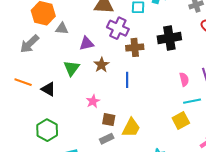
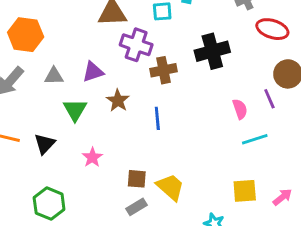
gray triangle: (62, 28) -> (54, 76), moved
black triangle: (48, 89) -> (45, 144), turned 49
pink star: (93, 101) -> (92, 157), moved
yellow square: (181, 121) -> (245, 191), moved, turned 30
yellow trapezoid: (131, 128) -> (170, 187), turned -70

